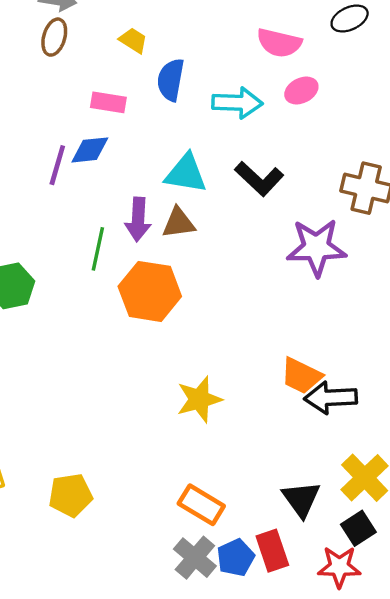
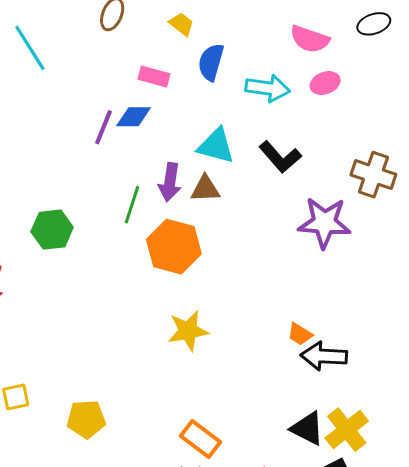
orange trapezoid: (301, 376) -> (300, 334), size x0.7
yellow star: (199, 399) -> (188, 331), moved
black triangle: (301, 499) -> (307, 428), moved, turned -33

